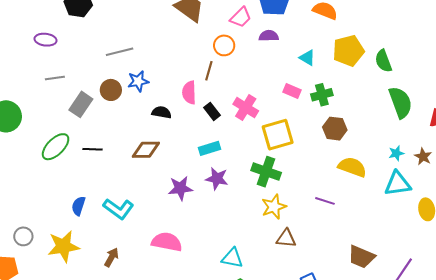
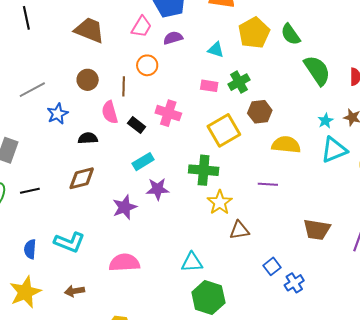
orange circle: (224, 45) -> (147, 65), moved
brown circle: (111, 90) -> (88, 80), moved
yellow square: (278, 135) -> (224, 130), moved
brown arrow: (111, 257) -> (75, 291), turned -114

